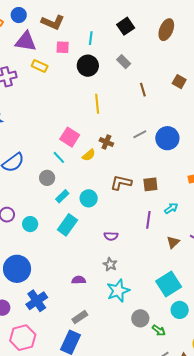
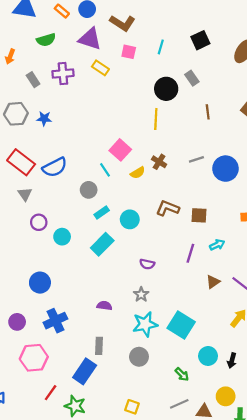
black circle: (88, 66) -> (166, 89), moved
blue circle: (17, 269) -> (40, 283), size x0.7
cyan square: (169, 284) -> (181, 325), moved, turned -35
gray rectangle: (80, 317) -> (99, 346), turned -63
gray circle: (140, 318) -> (139, 357), moved

